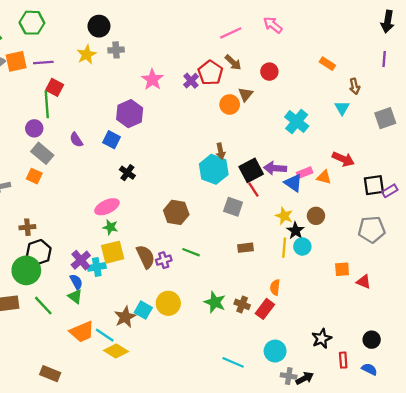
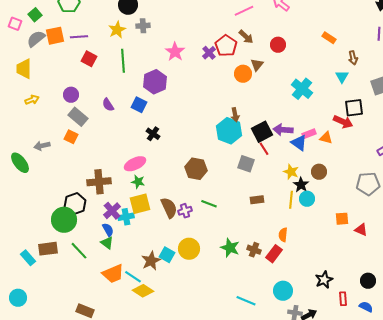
green line: (47, 105) -> (123, 61), moved
black square: (374, 185) -> (354, 108), moved
brown cross: (27, 227) -> (99, 182), moved, size x1.6

